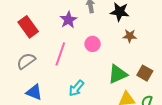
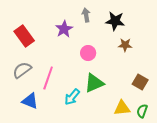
pink line: (60, 54) -> (48, 78), moved
green triangle: (118, 74) -> (94, 83), moved

